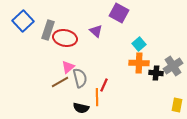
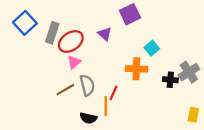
purple square: (119, 13) -> (130, 14), turned 36
red ellipse: (65, 38) -> (71, 41), turned -45
orange cross: (139, 63) -> (136, 69), moved
pink triangle: (68, 67) -> (74, 62), moved

